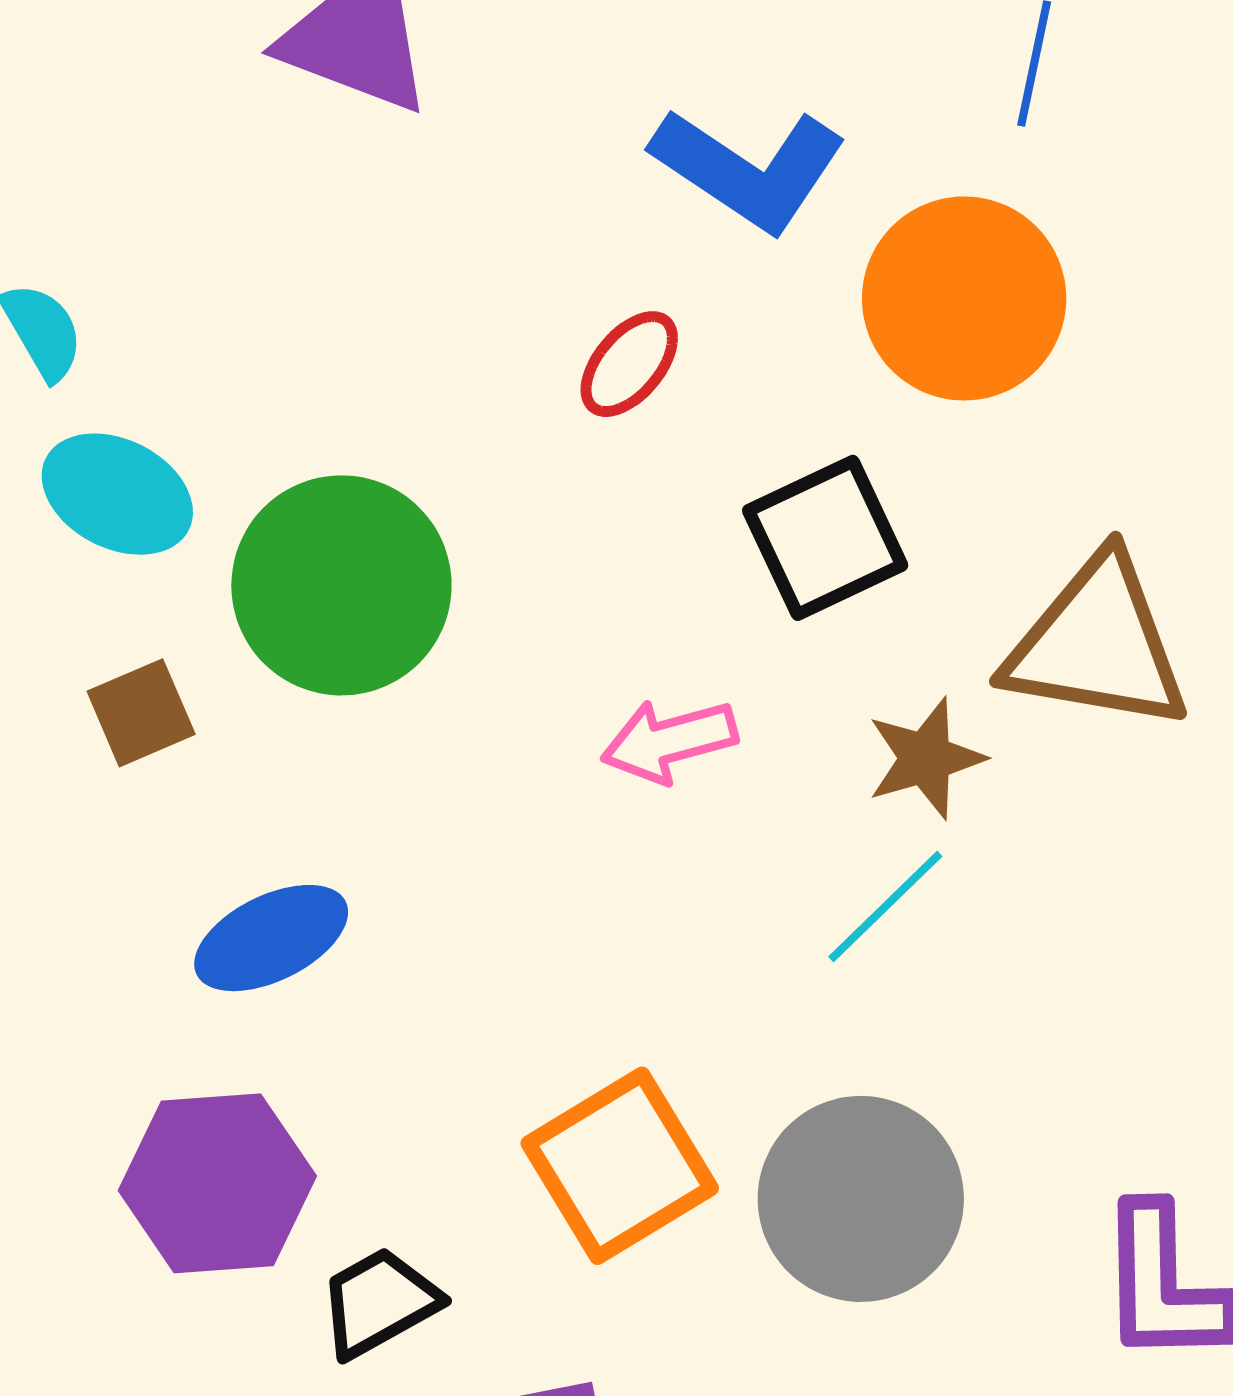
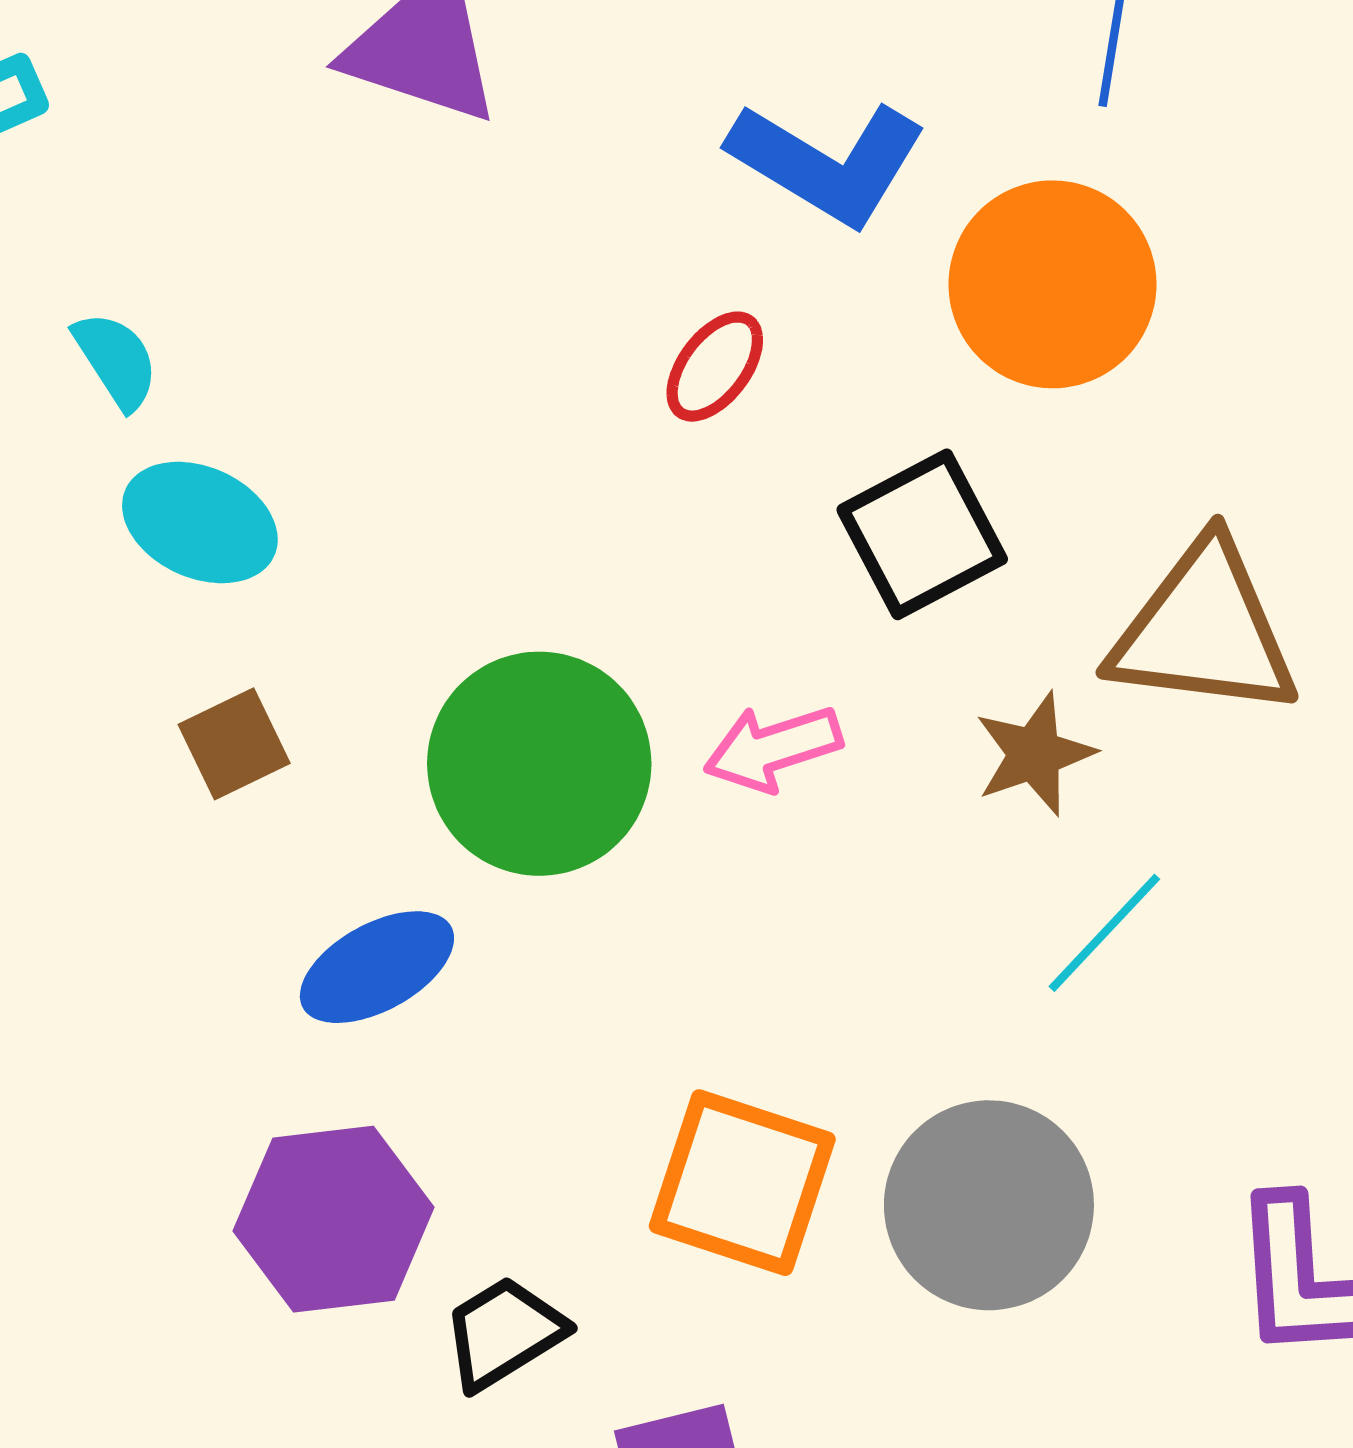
green circle: (341, 585) -> (539, 764), moved
cyan line: (885, 907) -> (1104, 933), moved
orange square: (620, 1166) -> (742, 1183), turned -38

